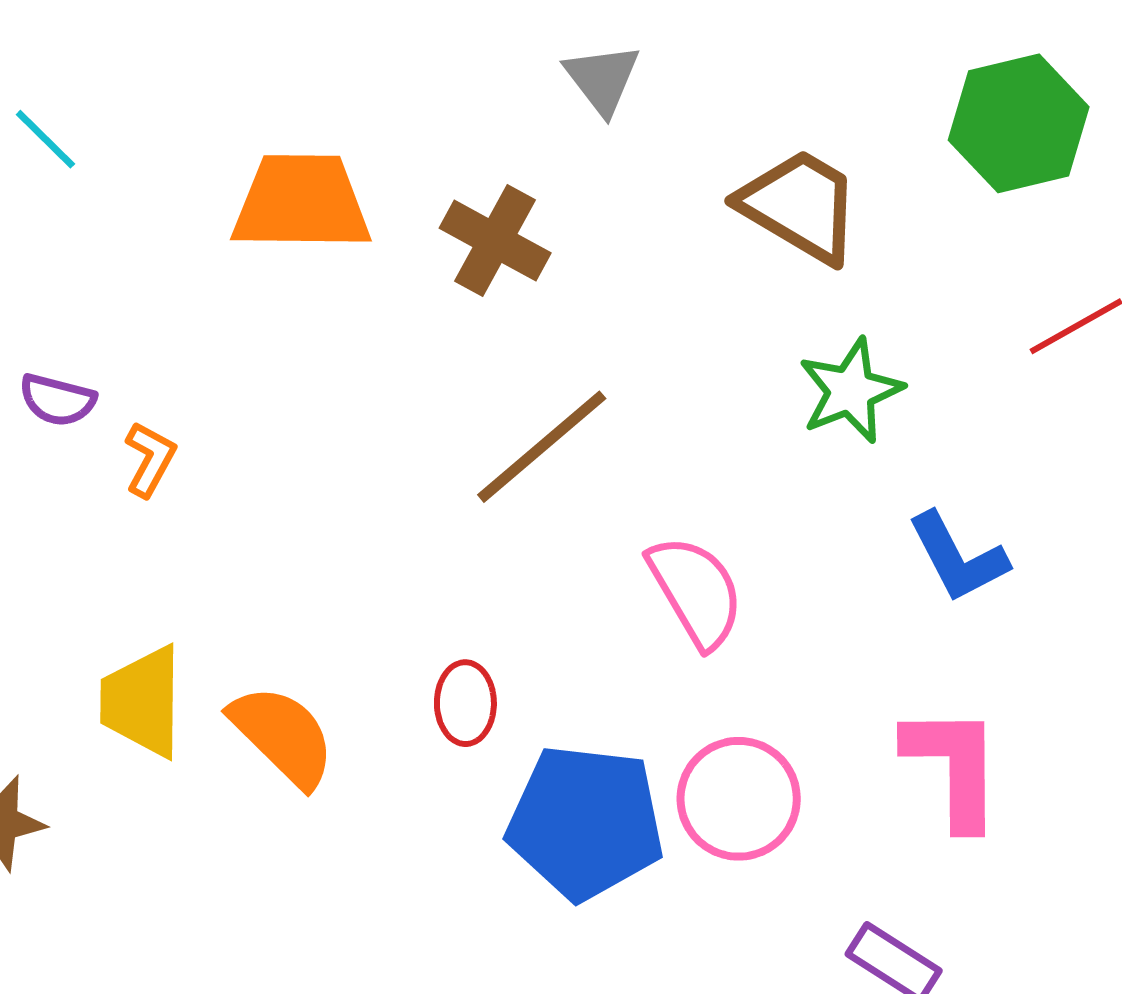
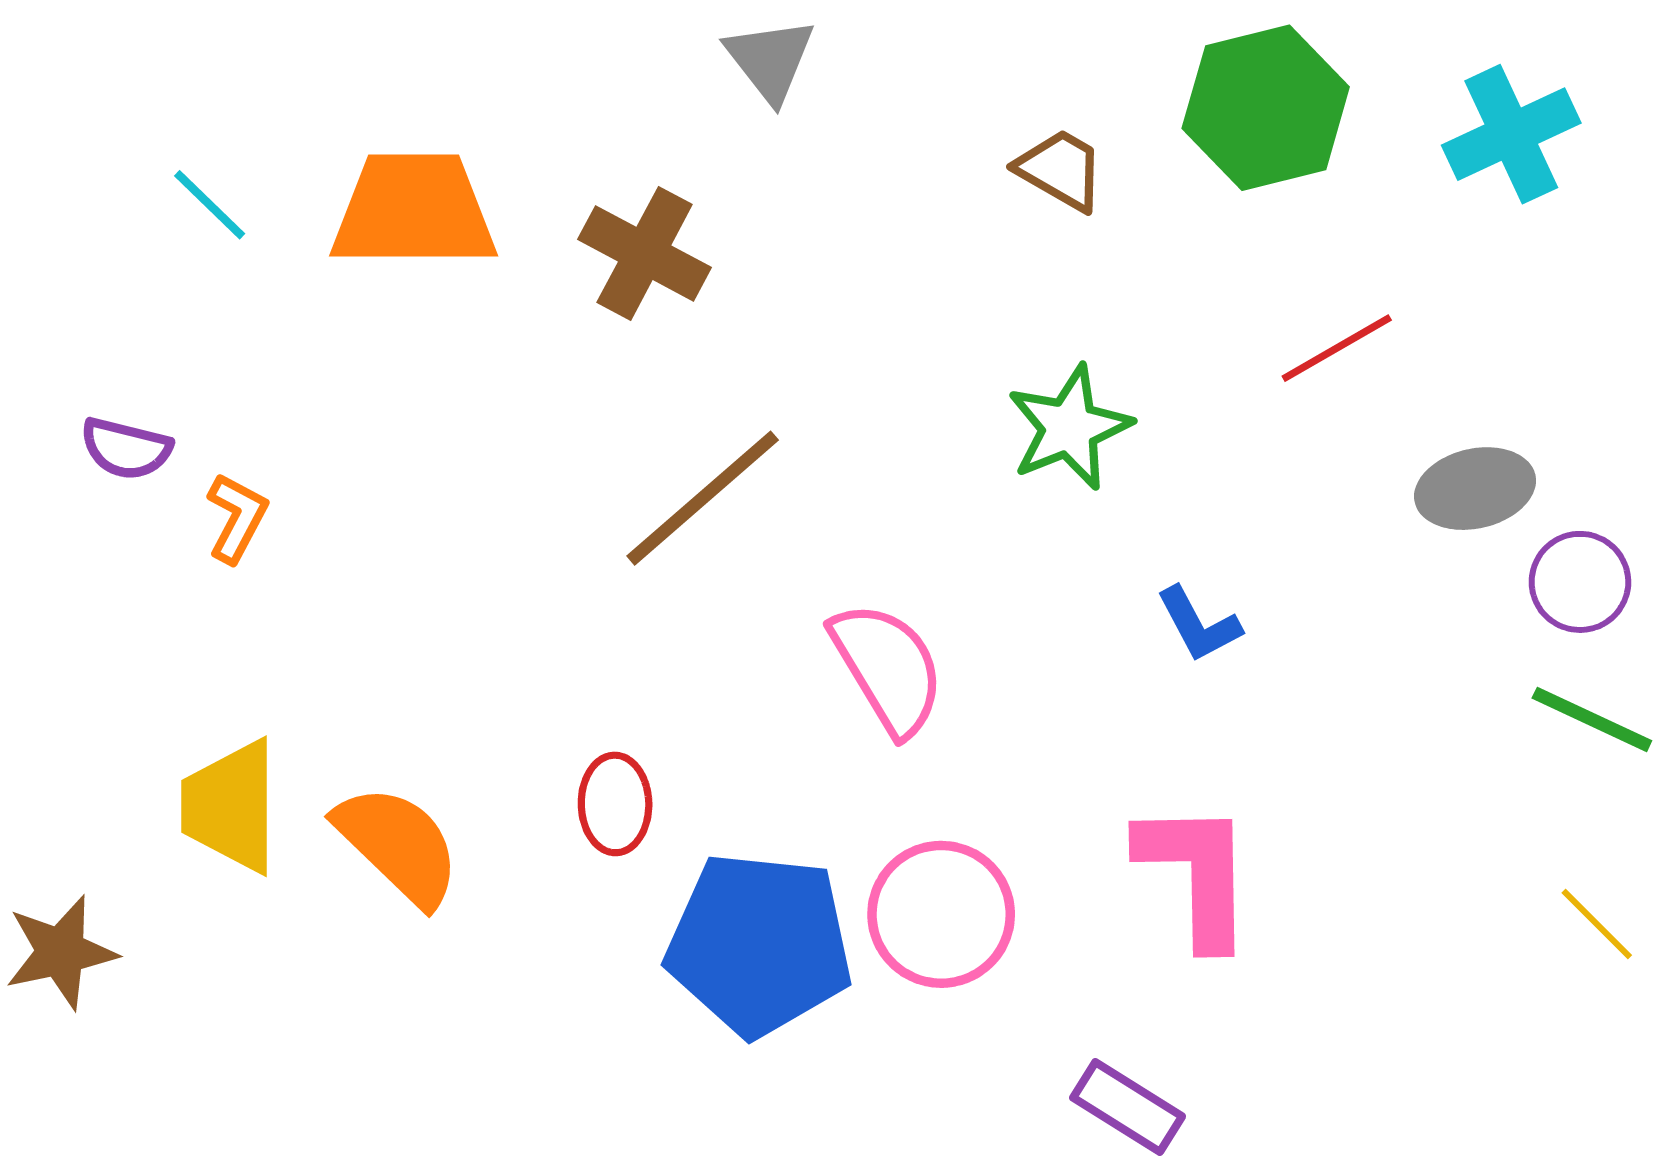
cyan line: (45, 139) -> (210, 205), moved
brown trapezoid: (800, 206) -> (1061, 170), moved, size x0.6
blue L-shape: (958, 557) -> (1199, 625), size x0.7

